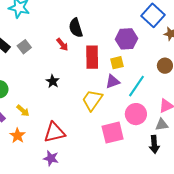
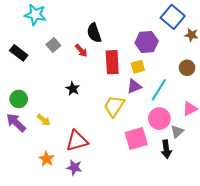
gray square: (24, 47) -> (53, 45), moved
gray triangle: (162, 125) -> (177, 132), moved, turned -32
orange star: (17, 136) -> (47, 159), moved
black arrow: (154, 144) -> (166, 149), moved

